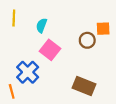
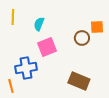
pink square: (50, 50) -> (47, 47), turned 30
blue cross: (28, 72) -> (26, 68), turned 35

